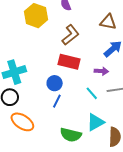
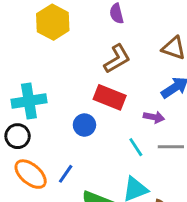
yellow hexagon: (36, 16) -> (53, 22), moved
blue line: (57, 101) -> (66, 174), moved

